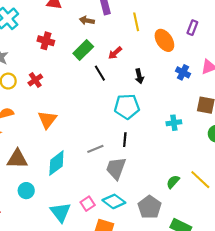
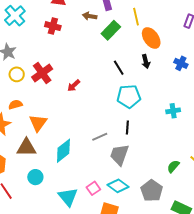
orange ellipse: (164, 40) -> (151, 38), moved
red cross: (46, 41) -> (53, 26), moved
green rectangle: (83, 50) -> (111, 30), moved
red arrow: (115, 53) -> (74, 86), moved
black line: (100, 73) -> (119, 68), moved
black arrow: (139, 76) -> (146, 61), moved
red cross: (35, 80) -> (42, 73), size x1.5
orange triangle: (47, 120) -> (38, 123), moved

